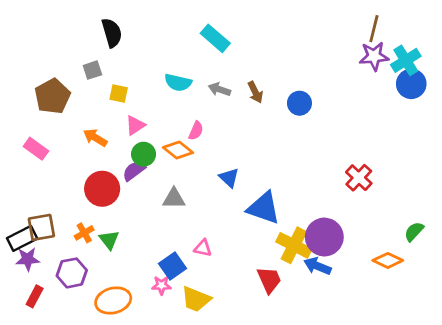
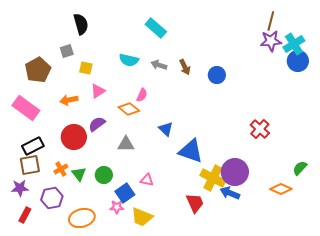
orange arrow: (95, 138) -> (69, 100), turned -42
pink rectangle: (36, 149) -> (26, 108), size x1.5
green circle: (144, 154) -> (104, 175), moved
black rectangle: (22, 238) -> (33, 146), moved

